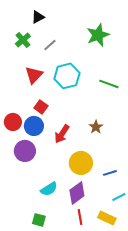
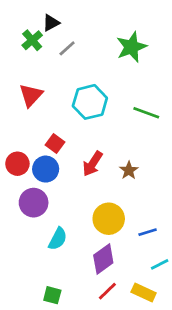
green cross: (23, 40) -> (32, 40), moved
gray line: (50, 45) -> (67, 48), moved
red triangle: (34, 75) -> (31, 95), moved
red arrow: (62, 134) -> (93, 164), moved
cyan semicircle: (49, 189) -> (58, 239), moved, turned -30
red line: (80, 217) -> (107, 291), turned 56

